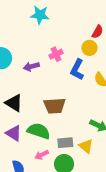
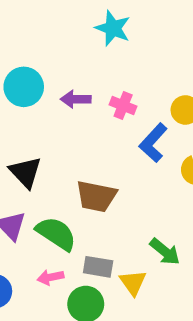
pink cross: (56, 54) -> (123, 105), turned 32
purple arrow: (31, 66) -> (76, 99), moved

